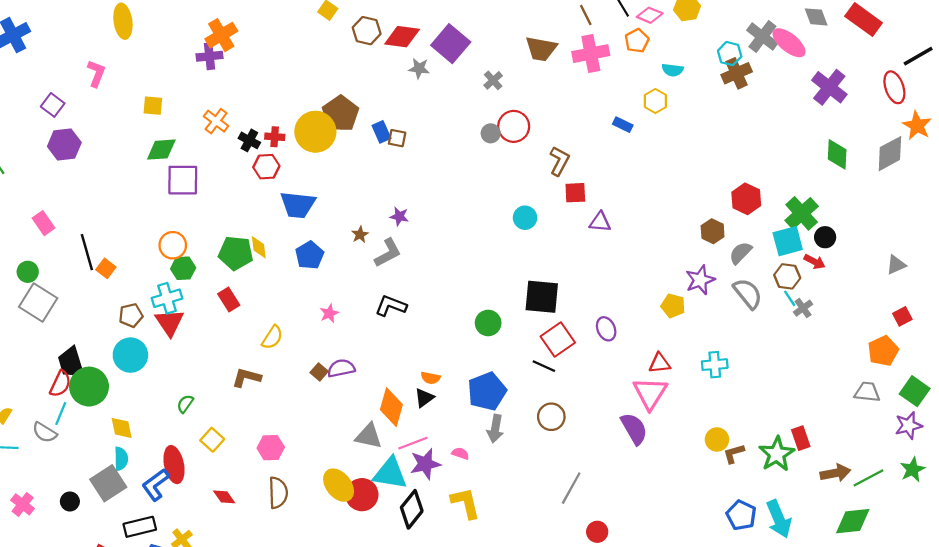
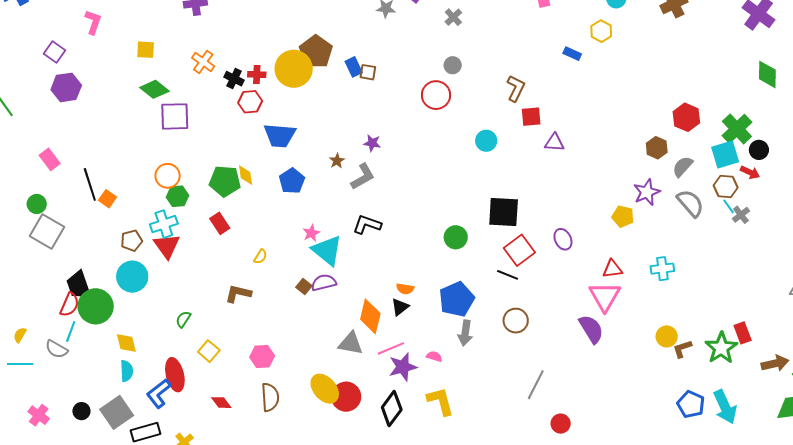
red circle: (514, 126) -> (436, 95), moved
green diamond: (161, 150) -> (154, 89), turned 44
yellow semicircle: (272, 337) -> (260, 257), size x0.7
cyan triangle: (390, 473) -> (327, 250), moved, turned 32
gray square: (108, 483) -> (117, 412), moved

